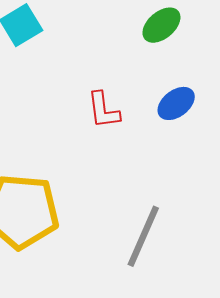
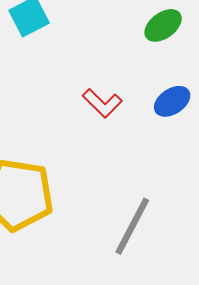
red L-shape: (103, 110) -> (102, 103), turned -42

